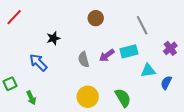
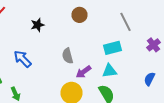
black star: (53, 38) -> (38, 25), moved
purple arrow: (107, 55) -> (84, 72), moved
cyan triangle: (148, 71) -> (110, 71), moved

